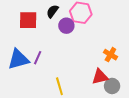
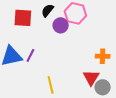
orange cross: (110, 55) -> (103, 56), turned -32
red triangle: (100, 77) -> (91, 78), turned -48

